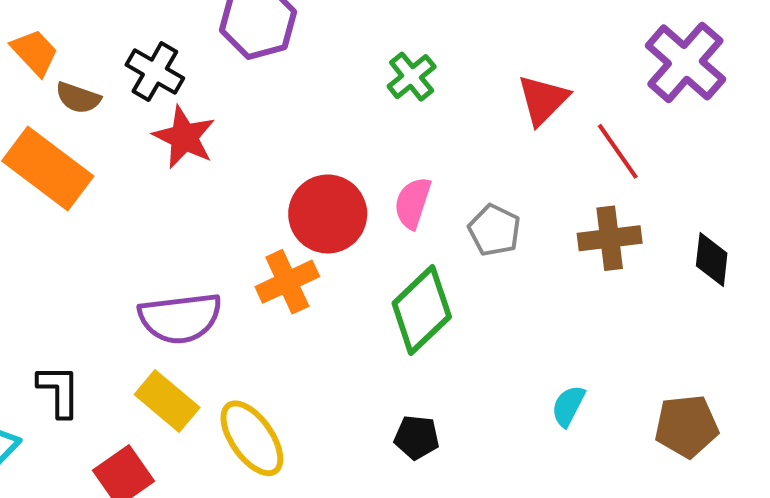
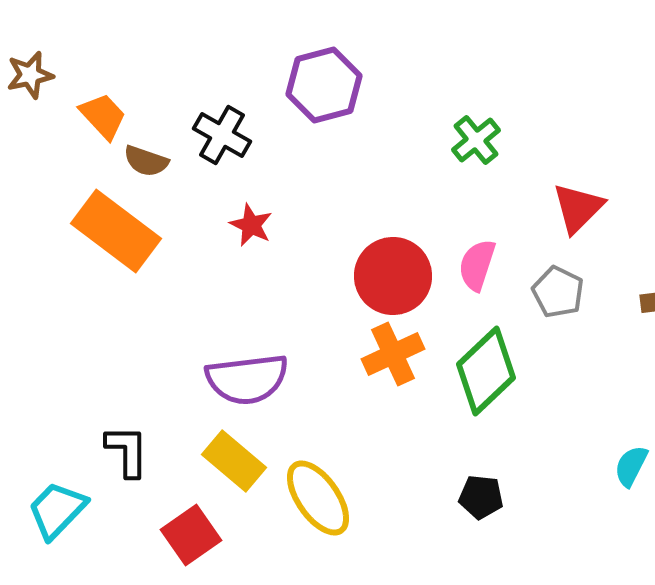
red triangle: (543, 100) -> (578, 208), moved
red star: (184, 137) -> (251, 225), moved, size x0.7
orange cross: (287, 282) -> (393, 354), moved

